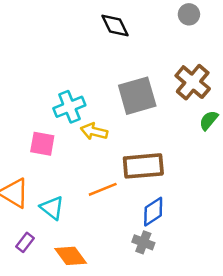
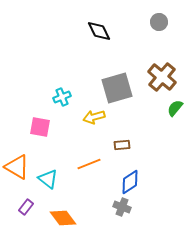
cyan cross: (69, 107) -> (62, 97), size x0.7
yellow arrow: (94, 131) -> (94, 117), moved, turned -30
brown rectangle: (143, 166) -> (122, 145), size x0.5

